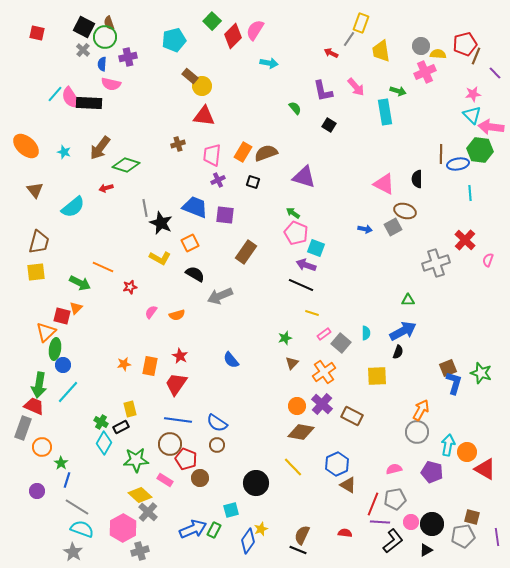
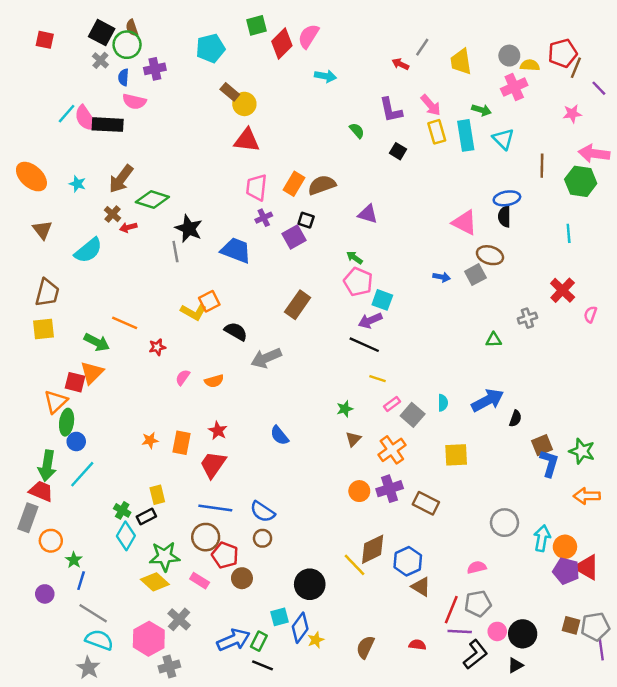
green square: (212, 21) -> (256, 25), turned 30
yellow rectangle: (361, 23) -> (437, 132), moved, turned -36
cyan triangle: (472, 115) -> (503, 139), moved
brown cross: (178, 144) -> (113, 214), moved, turned -32
brown line: (441, 154) -> (542, 166), moved
blue ellipse: (458, 164) -> (507, 198), moved
purple triangle: (304, 177) -> (368, 214), size x0.7
purple square: (225, 215) -> (294, 237), moved, turned -36
black star: (161, 223) -> (189, 229), moved
orange square: (190, 243) -> (209, 301), moved
gray cross: (436, 263) -> (527, 318), size x0.6
purple arrow: (306, 265) -> (370, 321), turned -42
green triangle: (408, 300) -> (494, 340), moved
orange triangle: (76, 308) -> (92, 373), size x1.5
black semicircle: (398, 352) -> (515, 419), moved
purple cross: (322, 404) -> (390, 489), turned 30
orange arrow: (421, 410) -> (587, 496), moved, turned -120
brown diamond: (301, 432) -> (373, 549), moved, turned -36
purple pentagon: (432, 472) -> (566, 571), moved
yellow diamond: (140, 495) -> (155, 582), moved
gray pentagon: (463, 536) -> (595, 627), moved
blue diamond: (248, 541) -> (300, 628), moved
black line: (298, 550) -> (263, 665), moved

